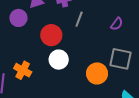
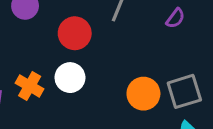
gray square: (120, 59) -> (184, 91), moved, turned -30
white circle: (59, 60) -> (70, 78), moved

